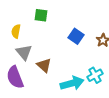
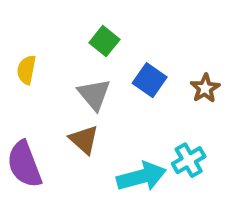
green square: (41, 15) -> (104, 41), moved, turned 32
gray triangle: (24, 52) -> (94, 94), moved

